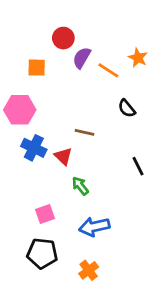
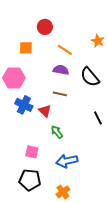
purple semicircle: (82, 58) -> (61, 70), moved, turned 70
orange line: (108, 70) -> (65, 50), moved
black semicircle: (127, 108) -> (90, 77), size x1.5
pink square: (45, 214) -> (32, 152), turned 32

